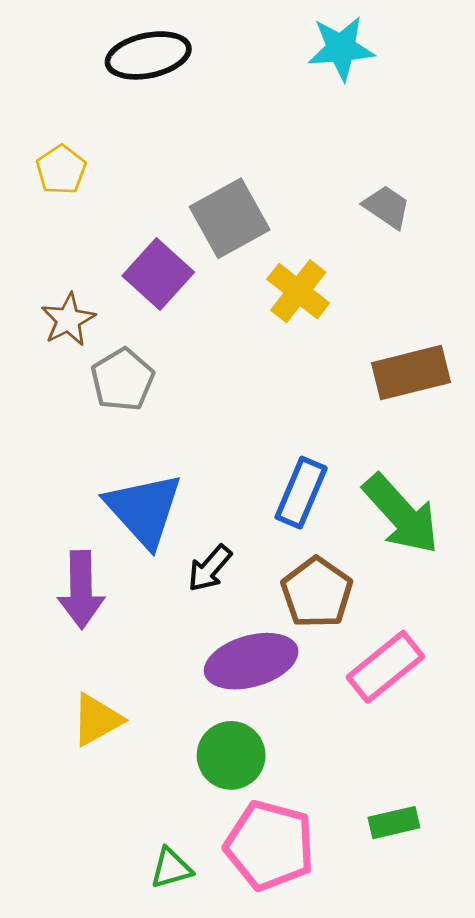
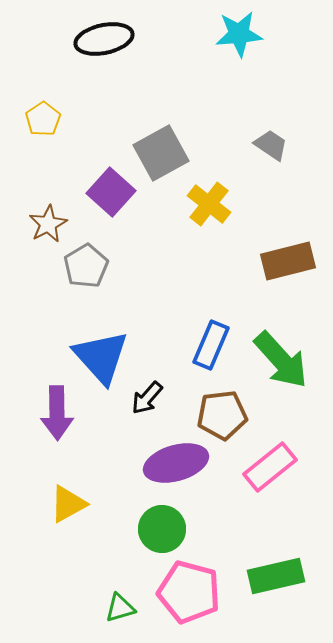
brown pentagon: (317, 593) -> (222, 415), turned 30
green rectangle: (394, 823) -> (276, 576), size x1.6

